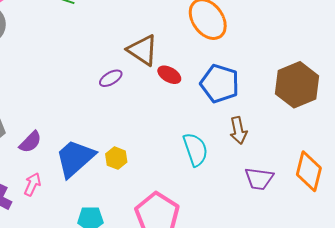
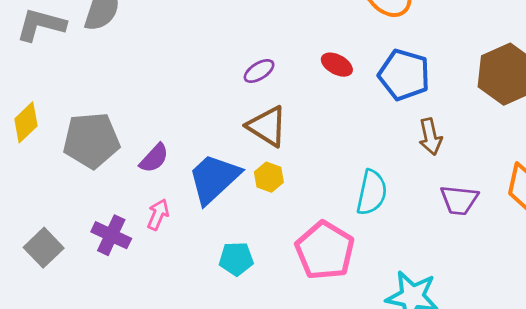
brown triangle: (143, 50) -> (267, 126), moved
cyan semicircle: (195, 150) -> (372, 192), moved, turned 32

